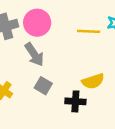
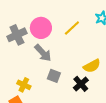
yellow line: (89, 31) -> (72, 28), moved, turned -36
black cross: (75, 101) -> (81, 84), turned -35

